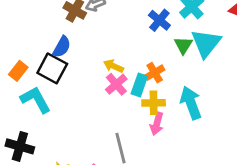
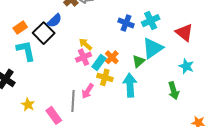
blue cross: (159, 20) -> (126, 23), turned -35
green triangle: (183, 45) -> (139, 61), moved
orange cross: (155, 73) -> (112, 57), turned -32
pink arrow: (157, 124) -> (88, 91), moved

